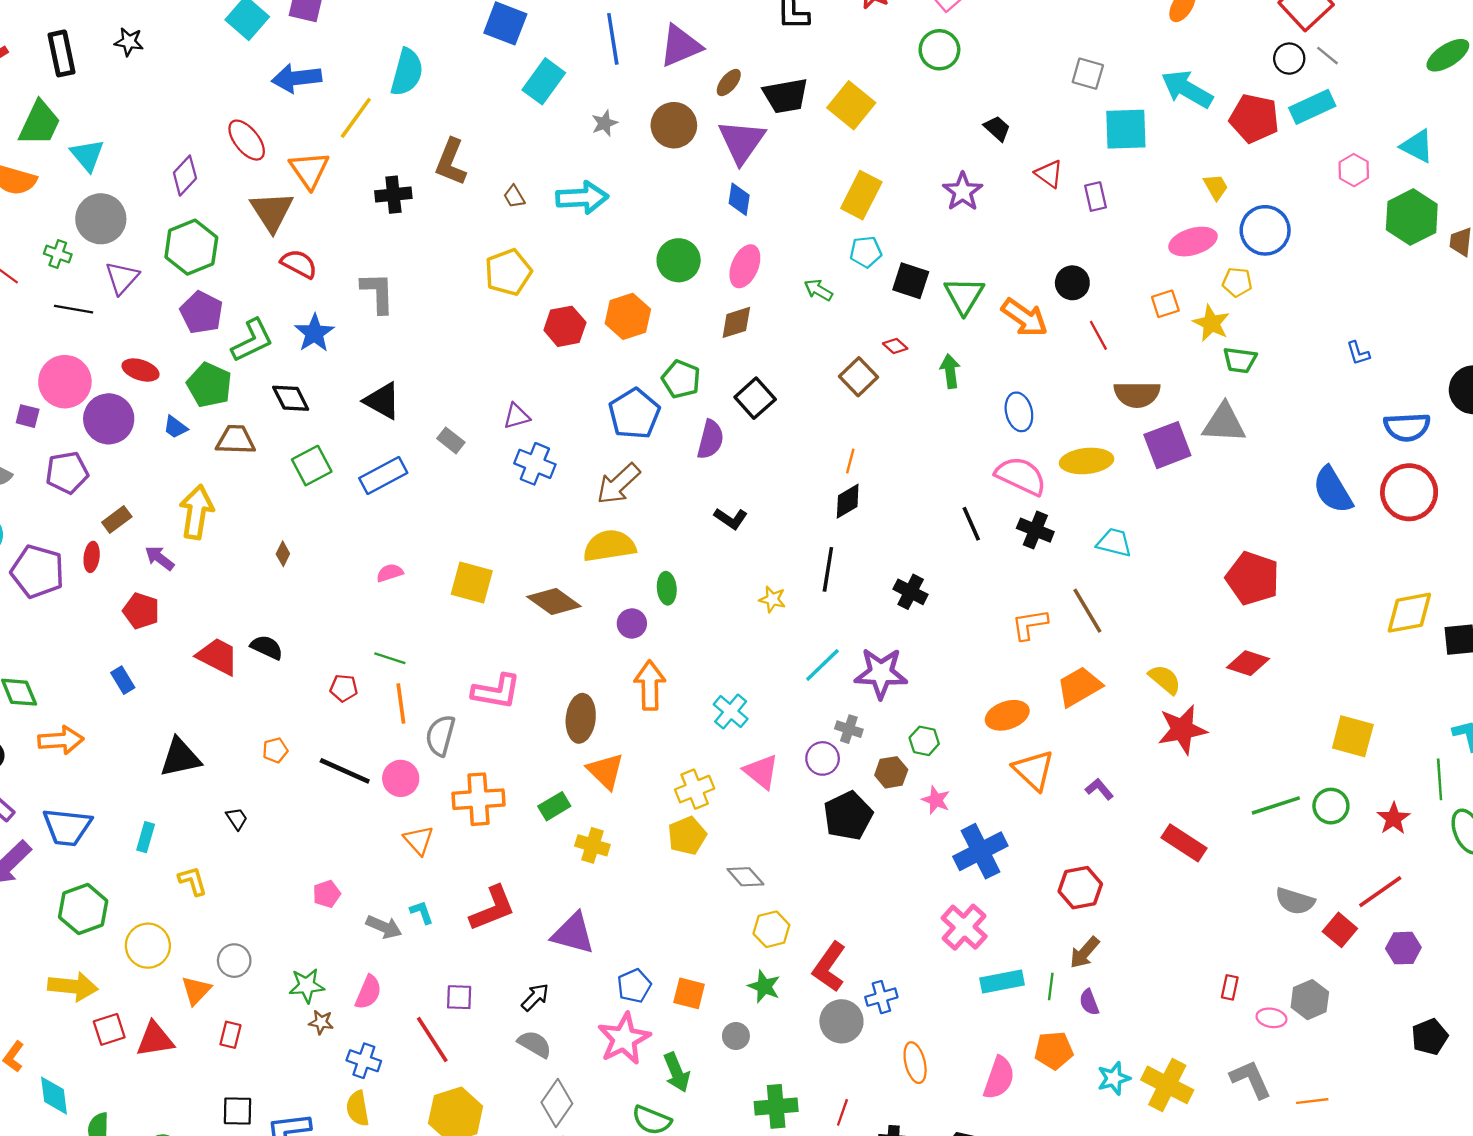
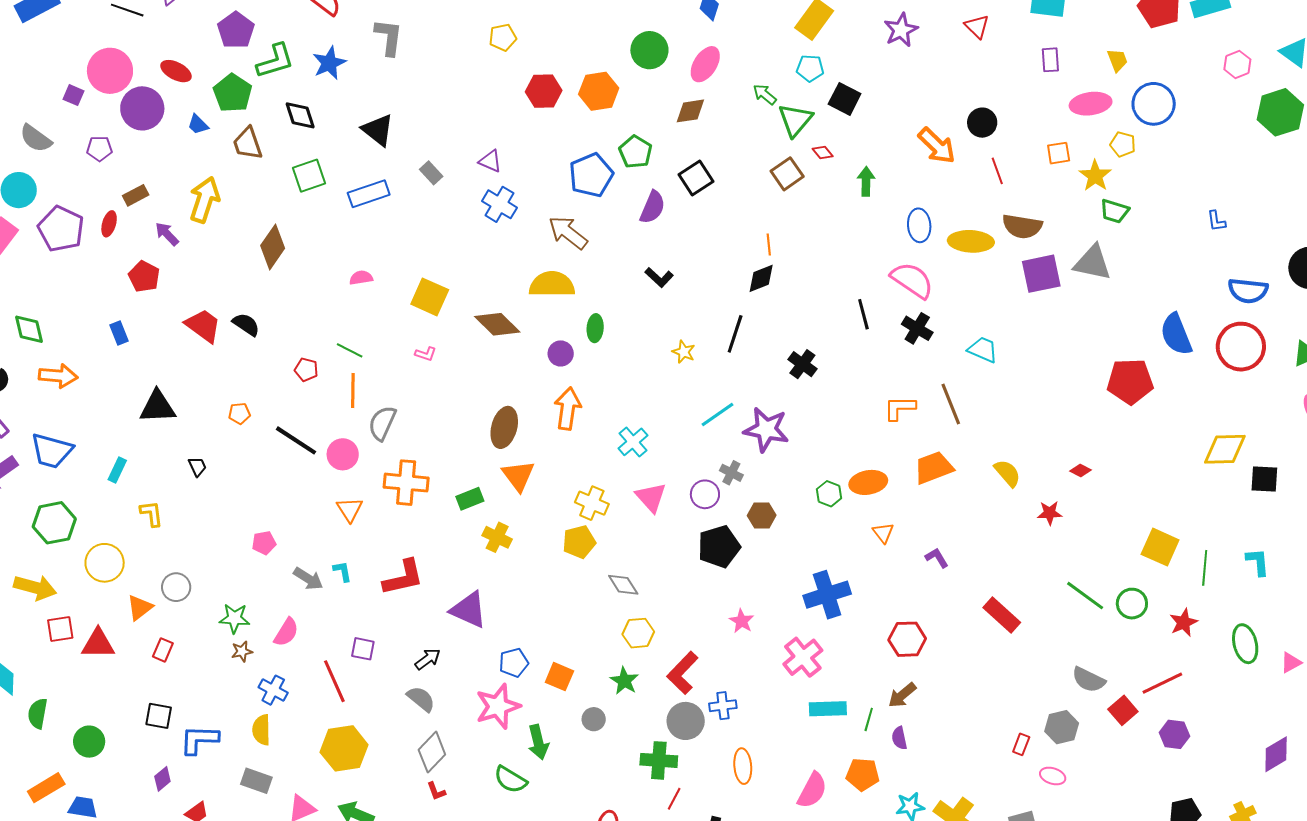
purple rectangle: (1095, 197) -> (1050, 60), moved
yellow pentagon: (508, 272) -> (503, 37), size x0.7
green triangle: (964, 295) -> (795, 120), moved
purple triangle: (517, 416) -> (490, 161), turned 30
brown trapezoid: (236, 440) -> (248, 143), turned -120
orange line: (850, 461) -> (769, 244), turned -30
yellow ellipse: (1087, 461) -> (971, 241), moved
purple pentagon: (67, 473) -> (99, 149), size x0.7
brown arrow: (618, 484) -> (568, 233), turned 72
brown diamond: (283, 554) -> (273, 247), size x2.0
red pentagon: (1253, 578) -> (1130, 381), moved, turned -30
red diamond: (1248, 663) -> (1080, 470), size x0.6
pink L-shape: (496, 691) -> (426, 354), moved, size x0.5
red star: (1182, 730) -> (1050, 513), moved, size x0.6
green hexagon: (924, 741) -> (829, 494), moved
orange triangle: (1034, 770) -> (883, 533), size x0.6
green line: (1440, 779) -> (1205, 568), moved
yellow cross: (695, 789) -> (592, 503), turned 36
pink star: (936, 800) -> (742, 621), moved
green line: (1276, 805) -> (1085, 596), turned 45
gray hexagon: (1310, 1000) -> (1062, 727), moved
brown star: (321, 1022) -> (242, 651), turned -30
green cross: (776, 1106) -> (659, 760), moved

